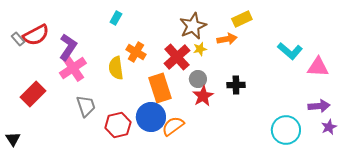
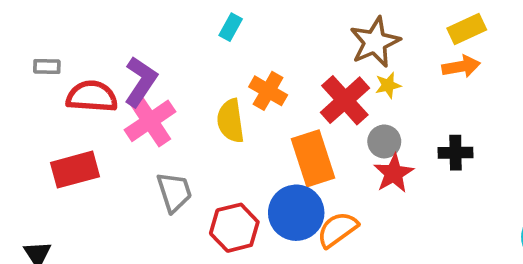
red semicircle: (36, 35) -> (92, 96), moved, turned -148
gray rectangle: (18, 39) -> (47, 66), turned -48
orange arrow: (227, 39) -> (461, 66), moved
red rectangle: (33, 94) -> (75, 170), turned 30

